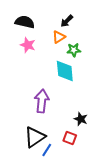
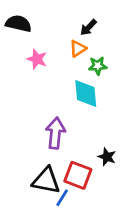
black semicircle: (25, 22) -> (18, 23), moved
black triangle: (35, 137) -> (46, 181), turned 45
red square: (70, 138) -> (78, 175), moved, size x1.5

